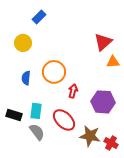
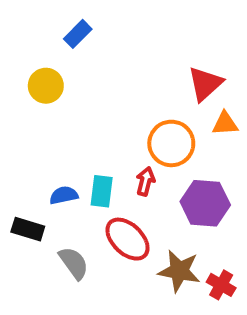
orange circle: (54, 72) -> (171, 143), moved
blue semicircle: (26, 78) -> (64, 195), moved, turned 72
cyan rectangle: (36, 111) -> (102, 191), moved

